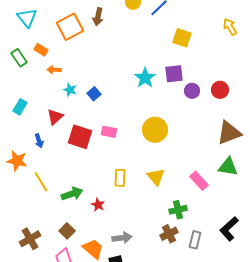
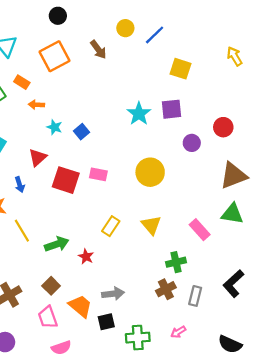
brown arrow: (98, 17) -> (98, 50), moved, turned -48
purple circle: (192, 91) -> (192, 143), moved
yellow rectangle: (120, 178) -> (111, 226), turned 30

